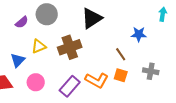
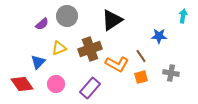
orange square: (121, 75) -> (141, 77), turned -32
orange L-shape: (97, 80) -> (117, 64), moved

